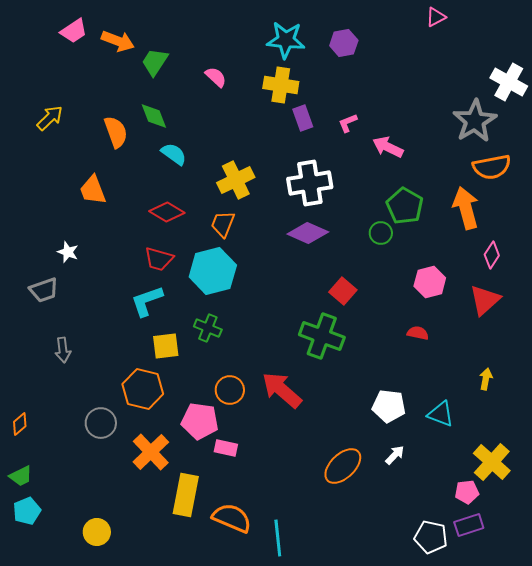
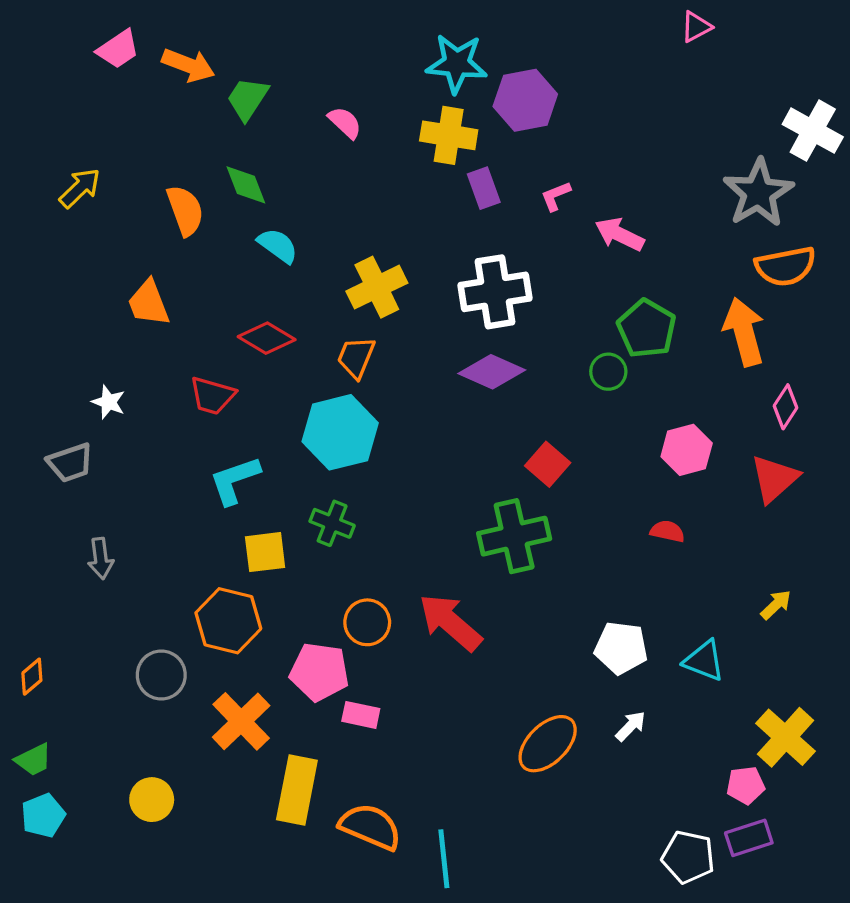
purple hexagon: (344, 43) -> (525, 100), moved, size x1.4
red trapezoid: (159, 259) -> (212, 396), moved
green cross: (322, 336) -> (514, 536), turned -33
yellow arrow: (486, 379) -> (776, 605), turned 35
yellow circle: (97, 532) -> (152, 800), moved

